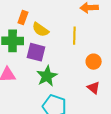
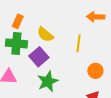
orange rectangle: (23, 18) -> (18, 21), moved
purple square: (36, 52) -> (39, 57), turned 30

